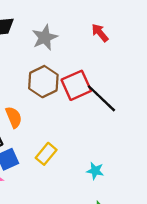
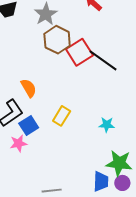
brown hexagon: (43, 82) -> (57, 40), moved

